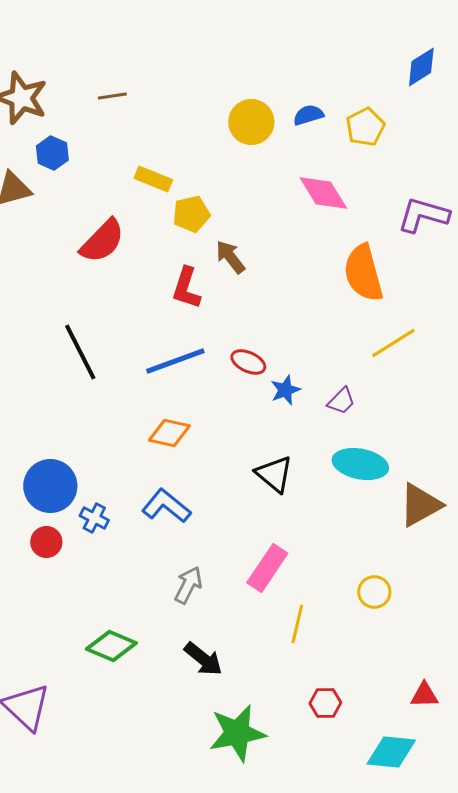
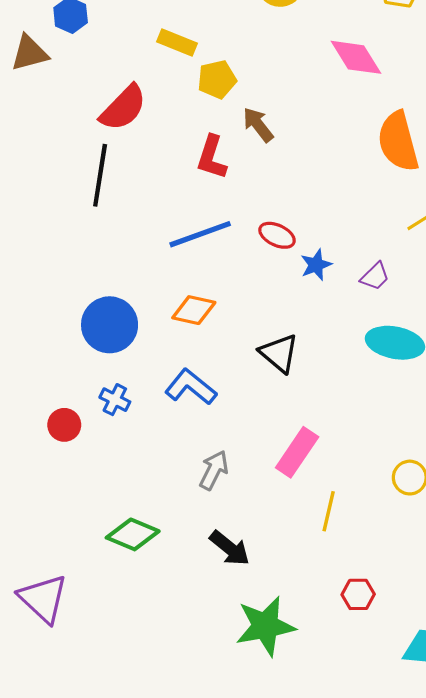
black line: (80, 352) -> (100, 175), moved, turned 36
black triangle: (274, 474) -> (279, 353), moved
blue circle: (50, 486) -> (110, 325), moved

